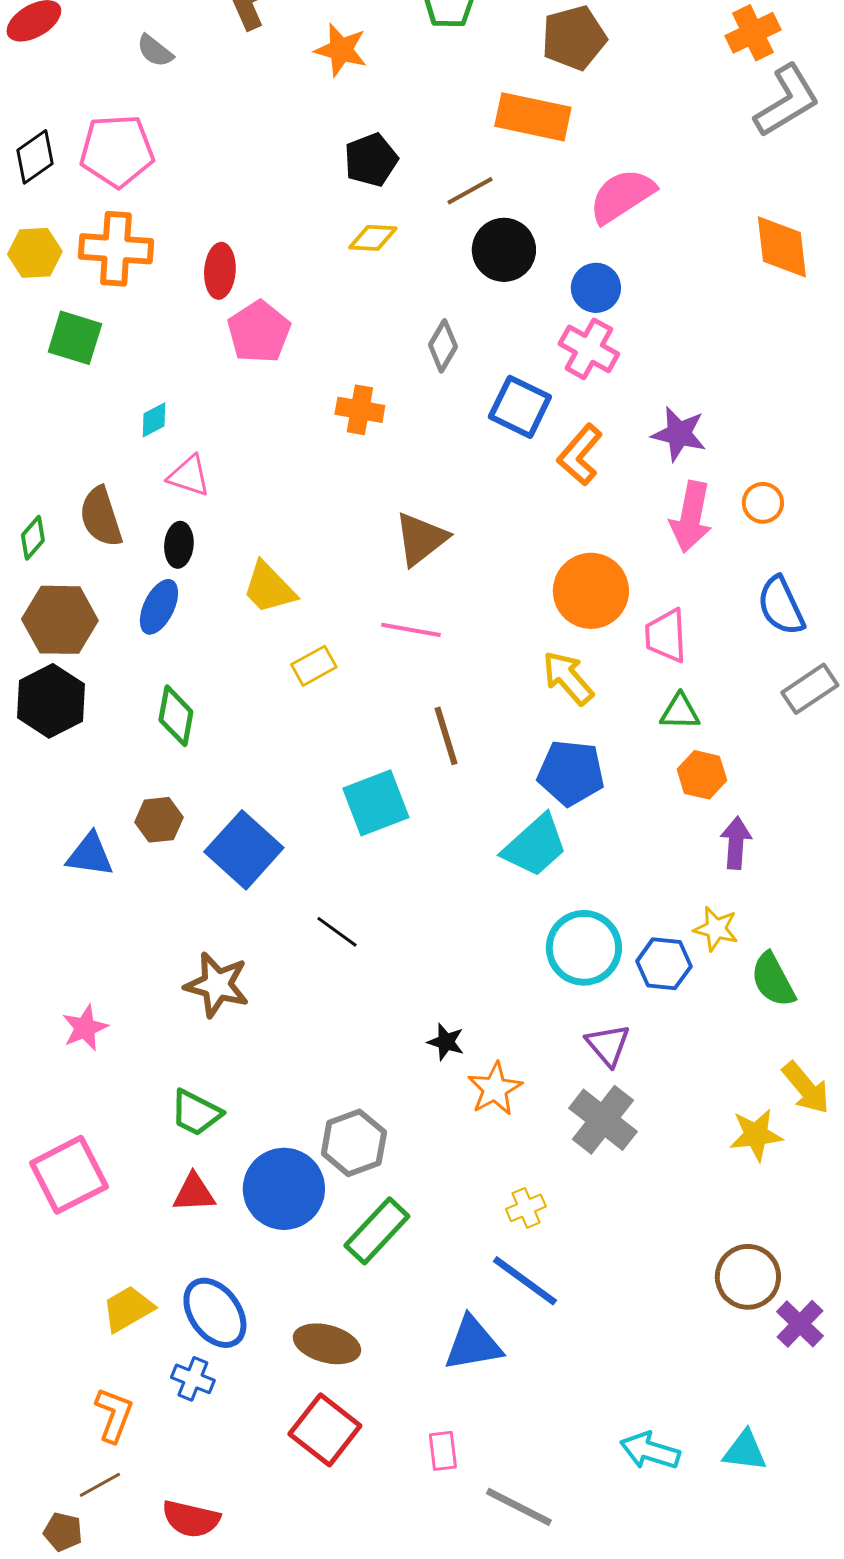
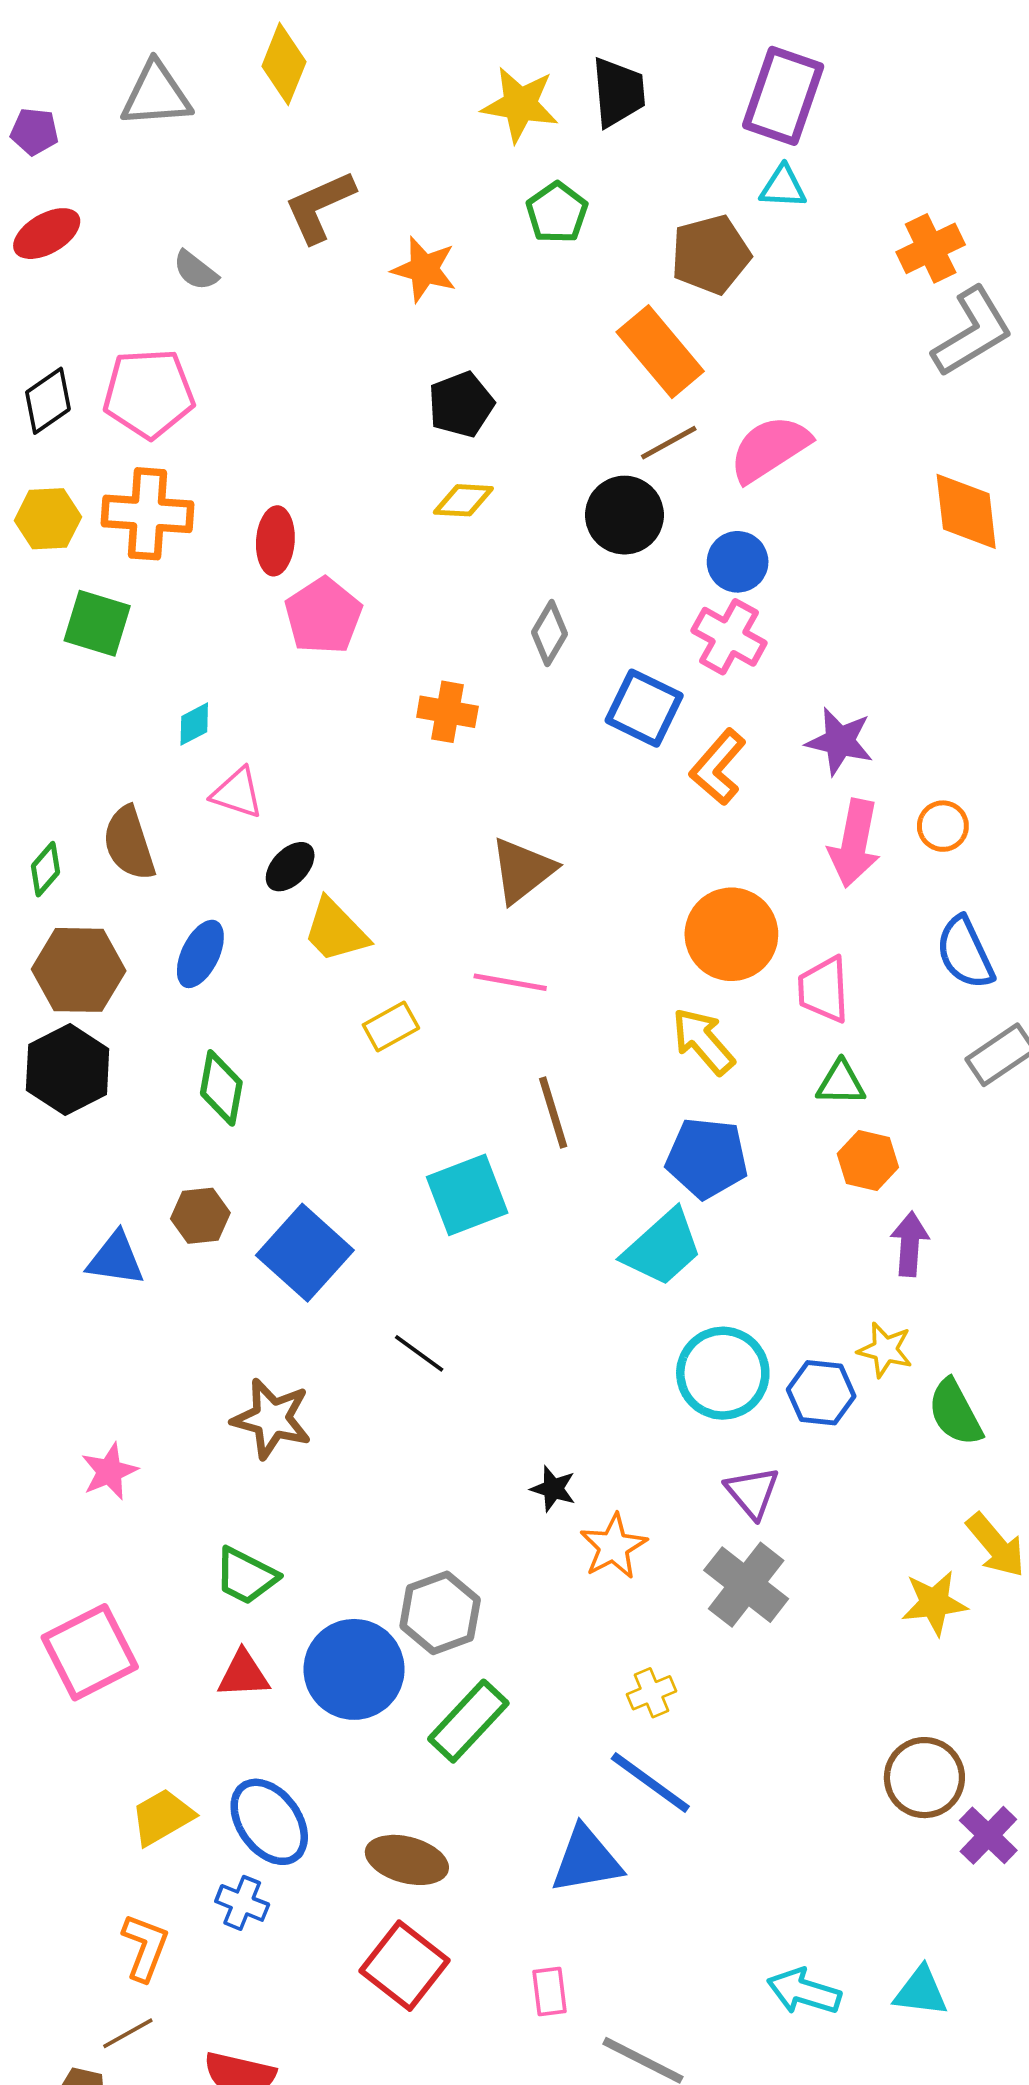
orange rectangle: (533, 117) -> (660, 352), turned 38
brown line: (470, 191) -> (669, 443), moved
black ellipse: (179, 545) -> (290, 867), moved, turned 39

